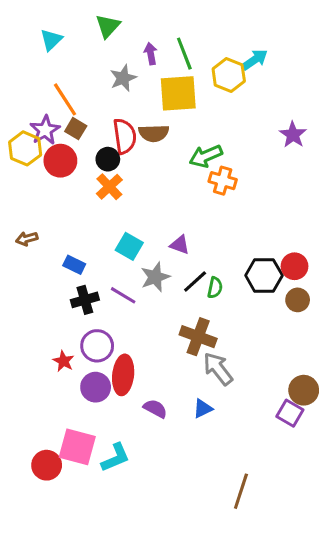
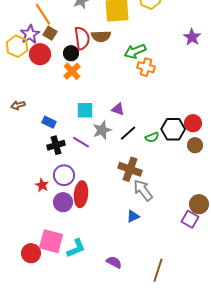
cyan square: (129, 246) -> (85, 110), turned -30
green semicircle: (215, 288) -> (152, 137), moved, turned 56
purple semicircle: (155, 409) -> (114, 262), moved

